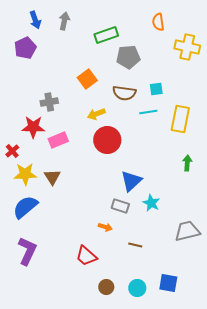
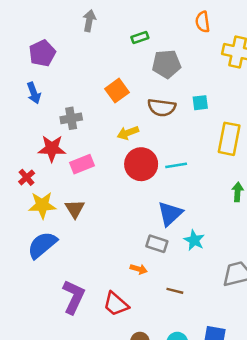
blue arrow: (35, 20) -> (34, 93), moved
green rectangle: (106, 35) -> (140, 38), size x0.6
cyan line: (148, 112) -> (176, 165), moved
purple L-shape: (27, 251) -> (74, 297), moved

